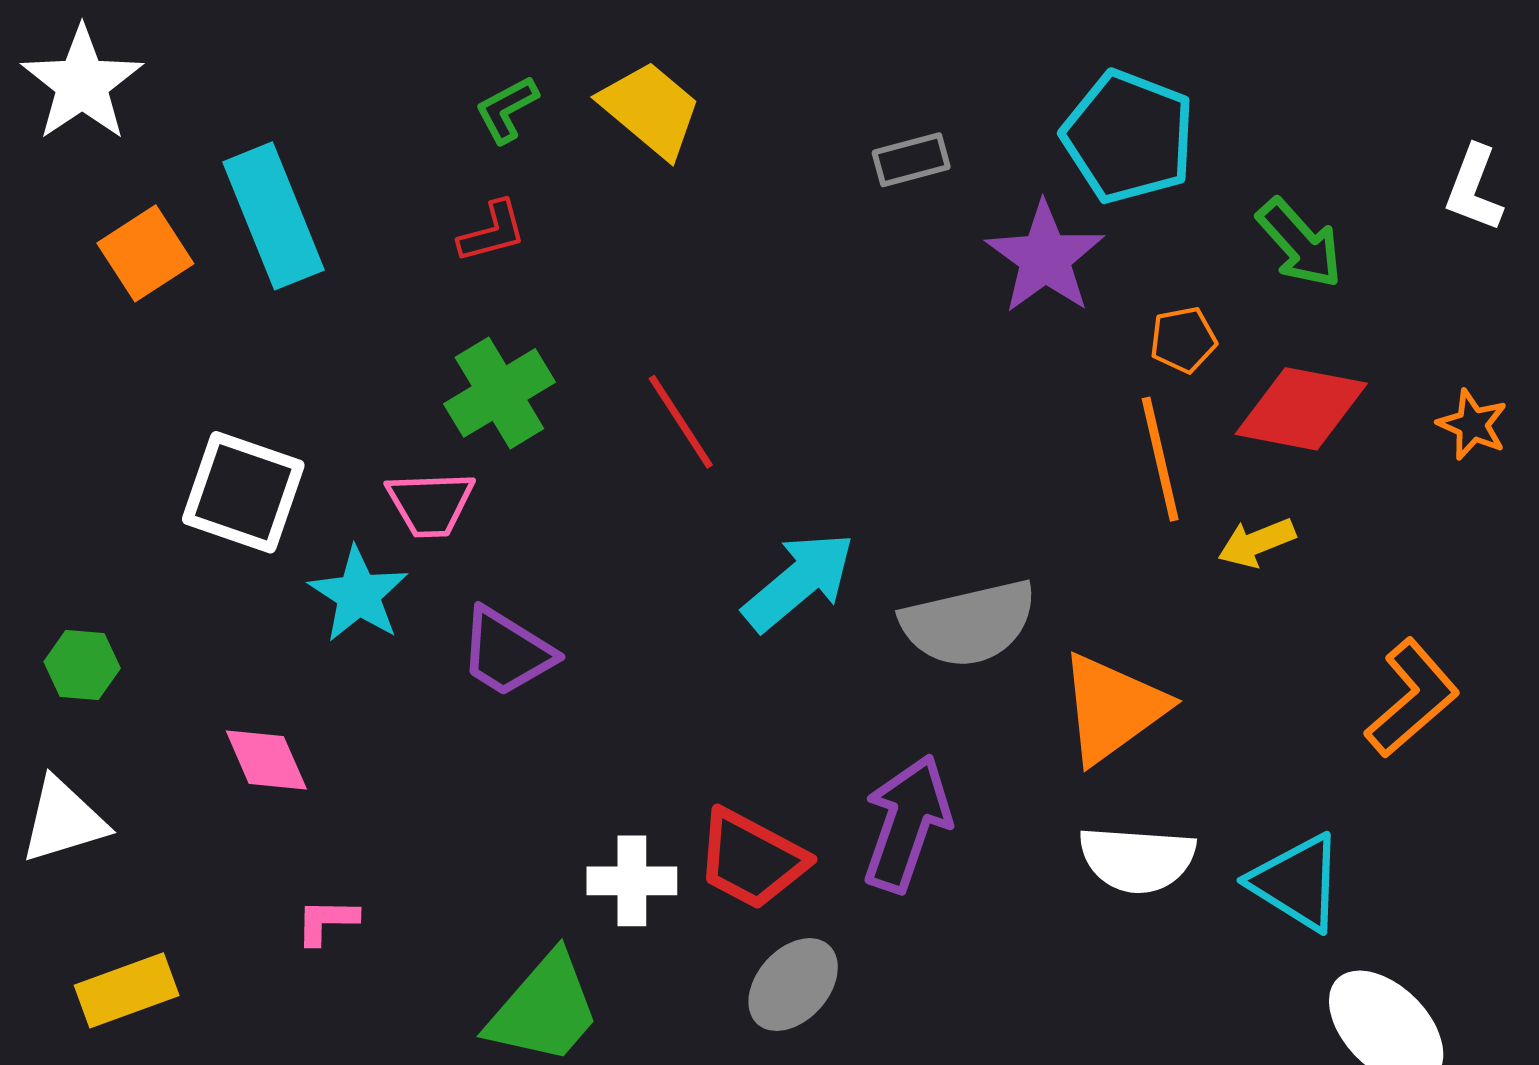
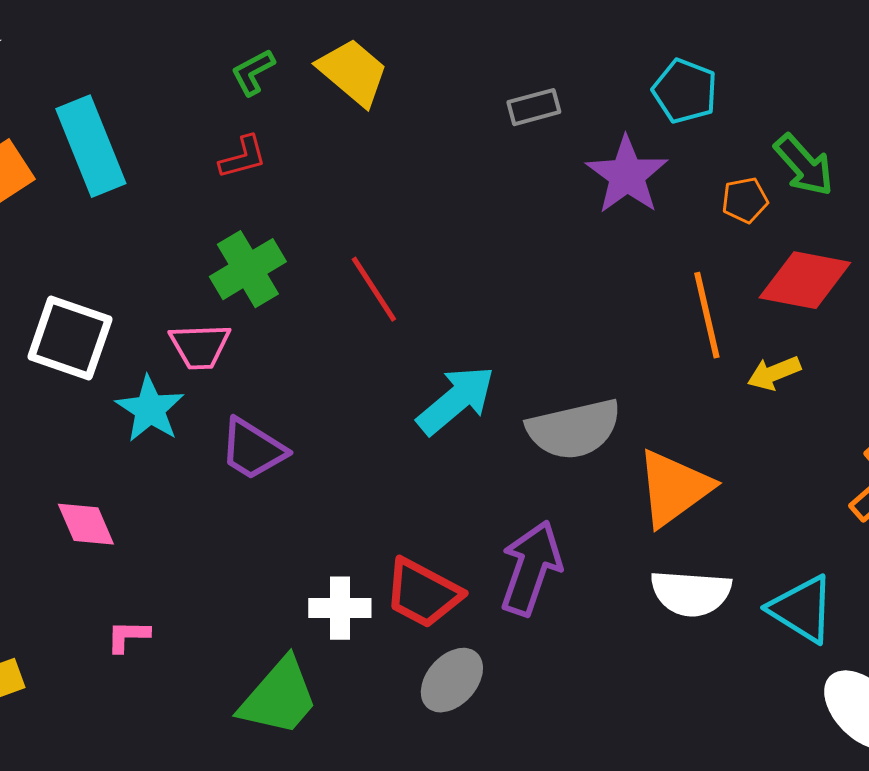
cyan pentagon: (1128, 137) -> (685, 91), size x0.7
orange pentagon: (1183, 340) -> (745, 200), moved

